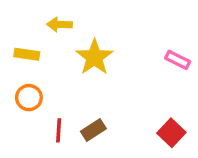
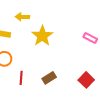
brown rectangle: (93, 130) -> (49, 78), moved

